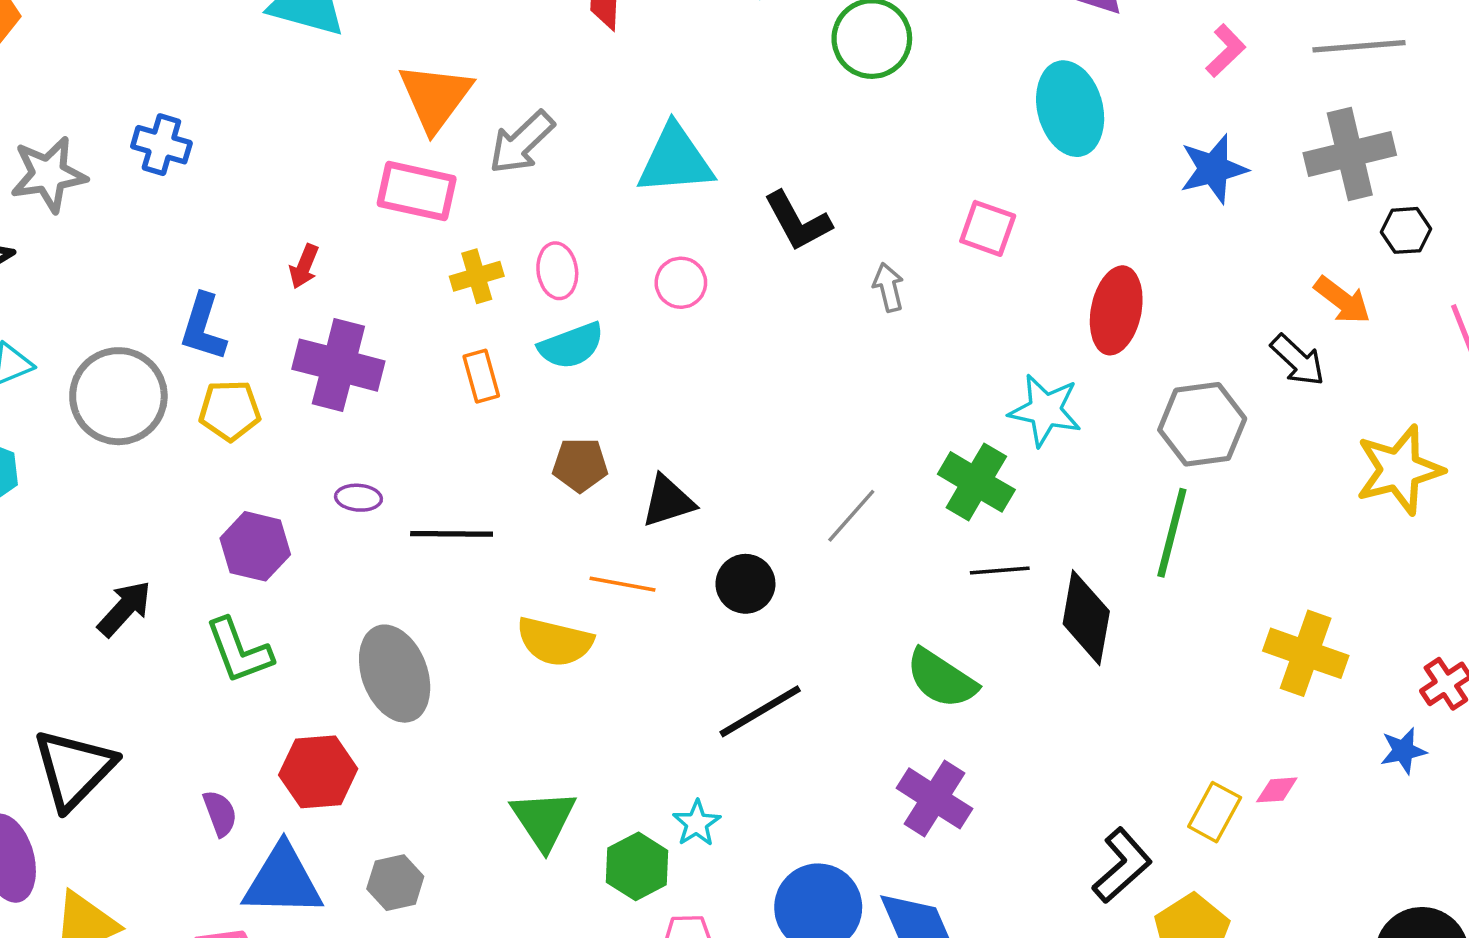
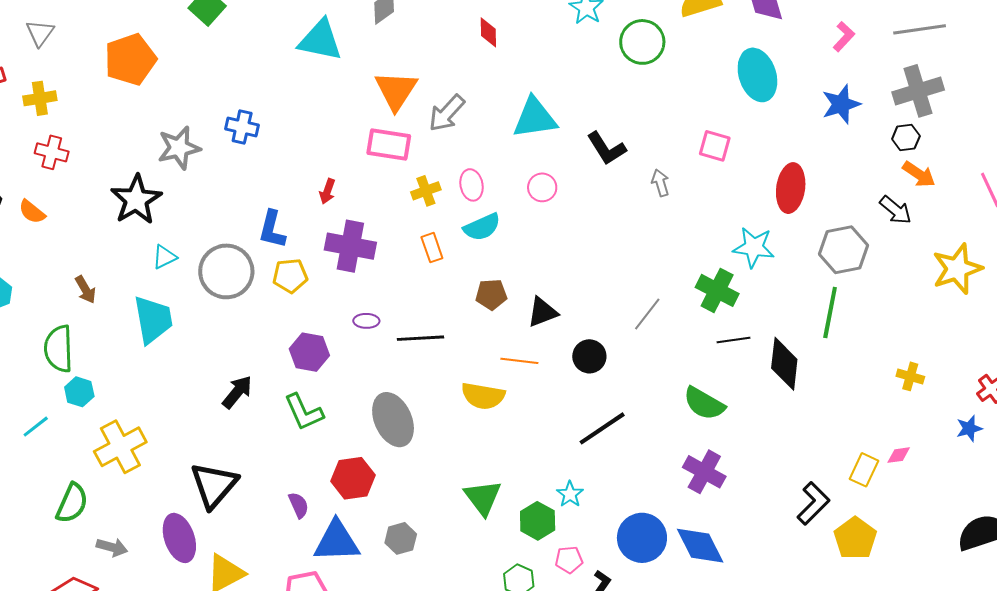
black hexagon: (1406, 230) -> (906, 138), moved
yellow cross: (1306, 653) -> (910, 376), size x0.6

